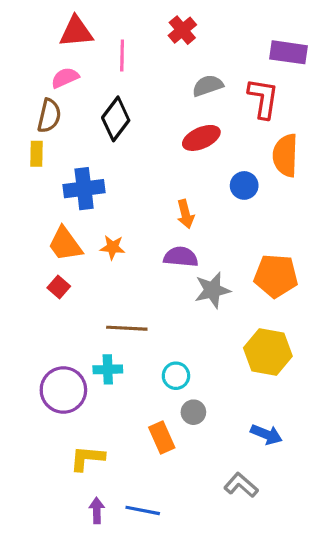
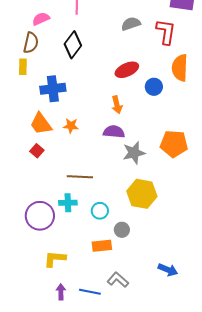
red ellipse: (201, 138) -> (127, 70), moved
yellow hexagon: (268, 352) -> (142, 194), moved
cyan circle: (176, 376) -> (100, 211), moved
blue arrow: (266, 434) -> (168, 270), moved
orange rectangle: (162, 438) -> (102, 246), turned -72
gray L-shape: (241, 485) -> (118, 280), moved

